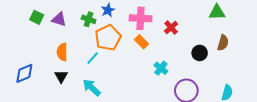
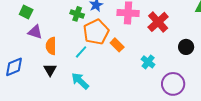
purple triangle: (59, 19) -> (35, 32), moved
red cross: (171, 27) -> (158, 22), size x1.5
orange rectangle: (142, 42) -> (117, 45), moved

